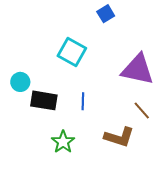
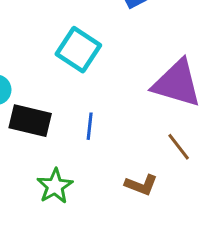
brown L-shape: (119, 137) -> (141, 185), size x0.7

